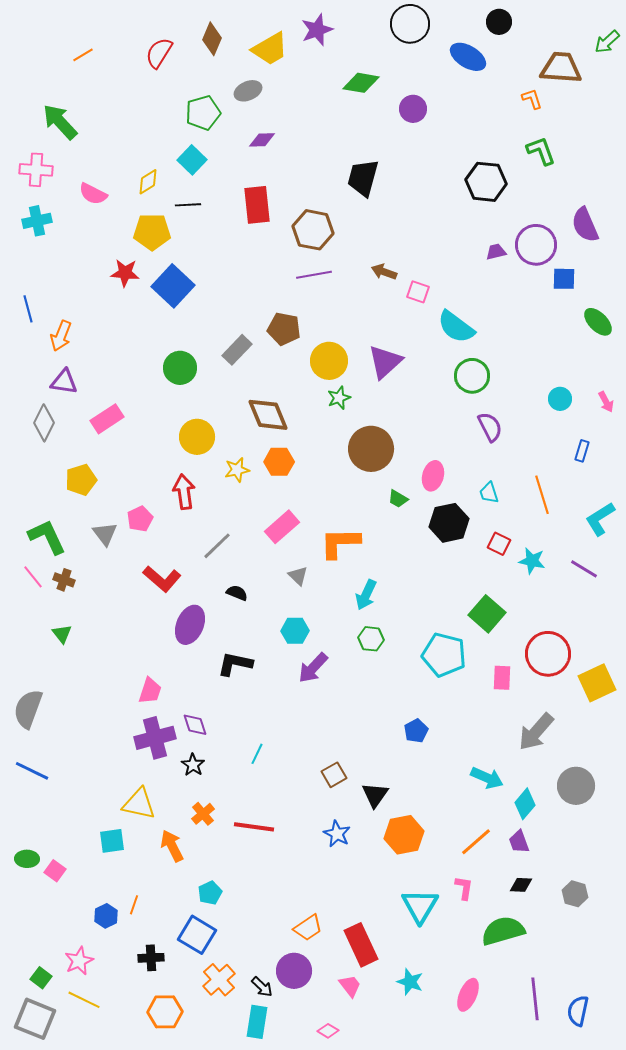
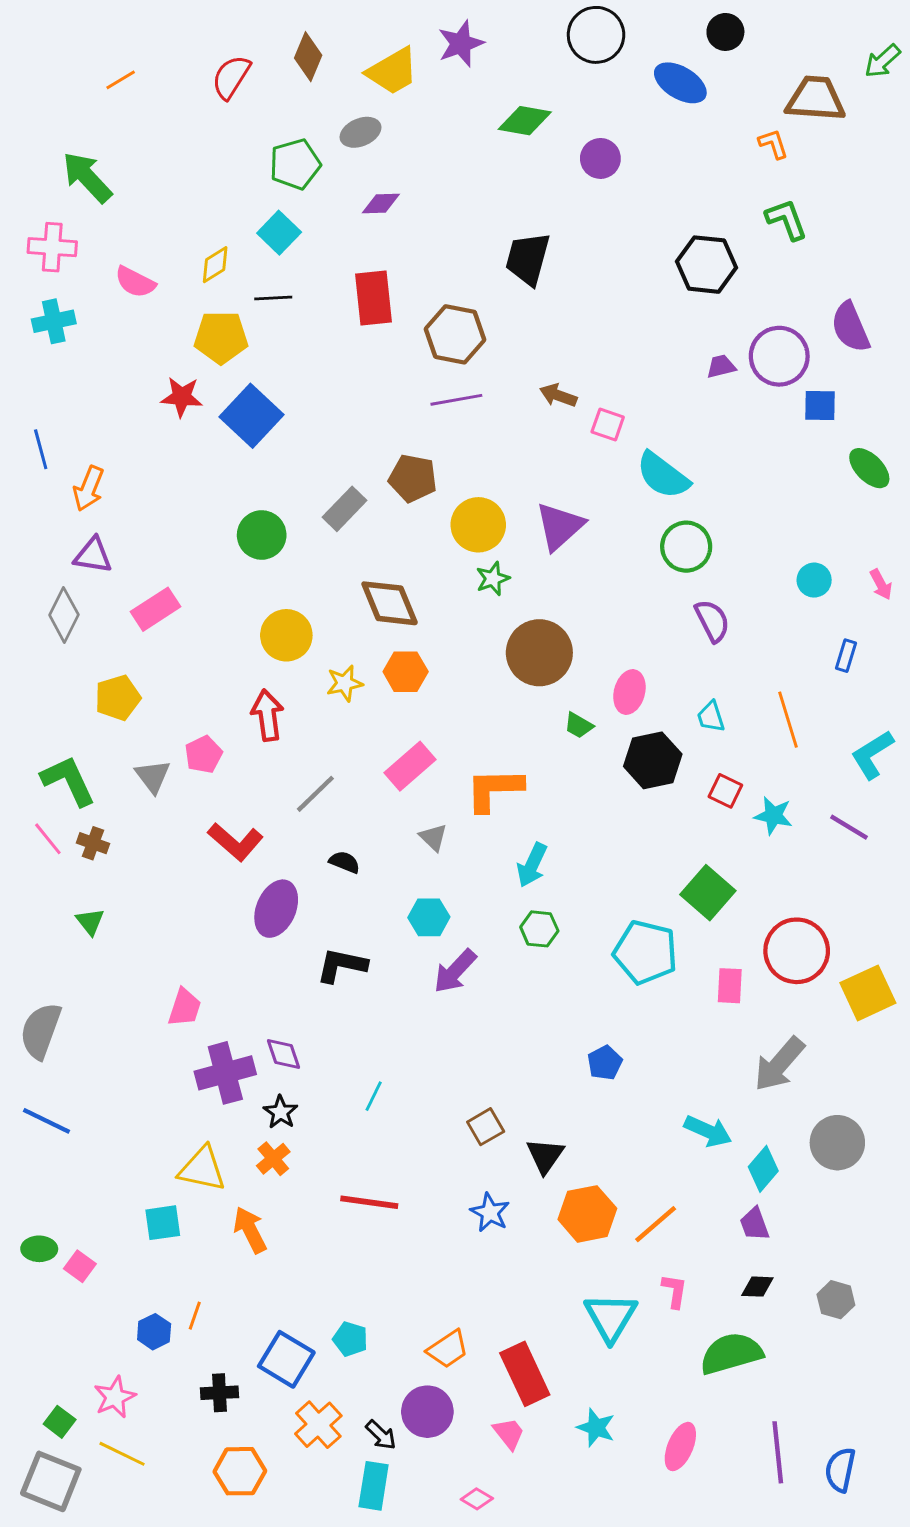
pink trapezoid: (150, 691) -> (185, 1007), moved
orange cross: (203, 814) -> (273, 1159), moved
orange line: (476, 842) -> (656, 1224), moved
cyan pentagon: (210, 893) -> (350, 1339), moved, turned -30

